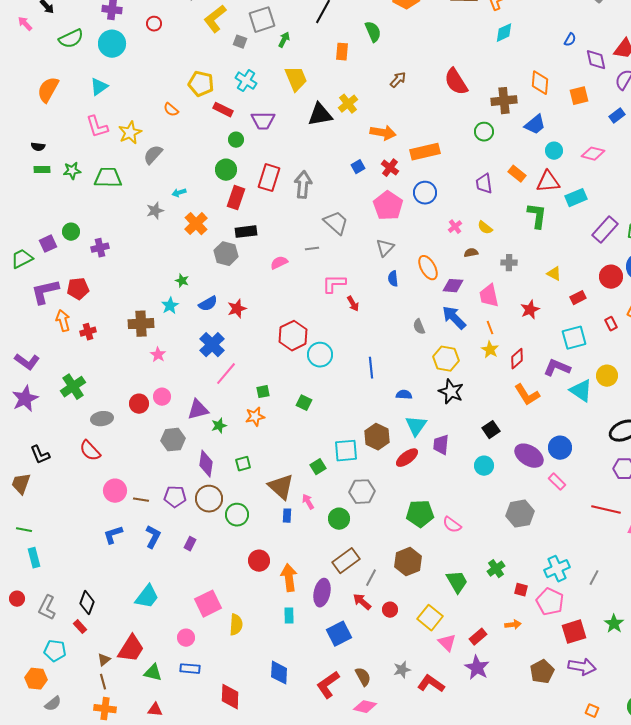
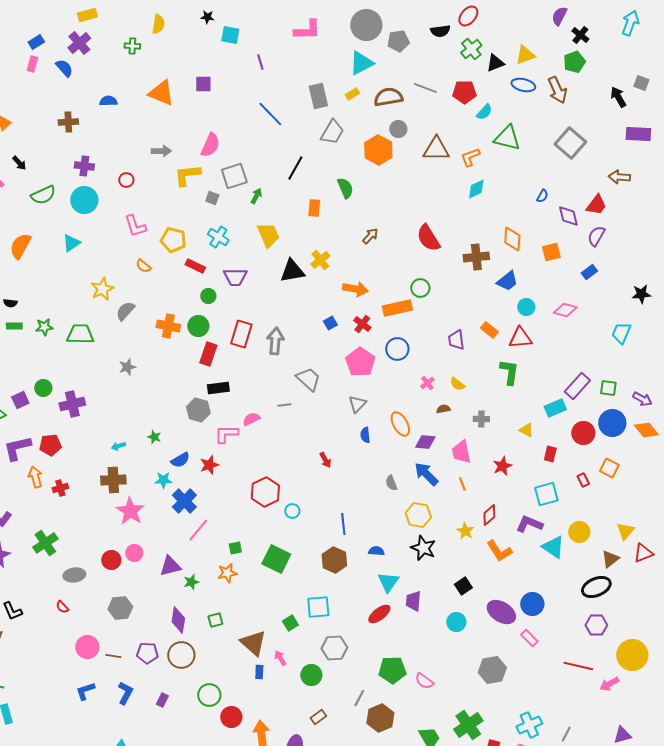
yellow L-shape: (215, 19) -> (187, 175), turned 32
pink L-shape: (97, 127) -> (135, 226), moved
green circle: (484, 132) -> (420, 288), moved
cyan arrow: (179, 193) -> (118, 446), moved
cyan rectangle: (576, 198) -> (555, 408), moved
orange cross: (196, 224) -> (168, 326), moved, turned -35
purple cross: (100, 248) -> (72, 404), size x1.4
pink L-shape: (334, 284) -> (226, 434), moved
red rectangle: (578, 298) -> (550, 454), turned -49
cyan star: (170, 306) -> (163, 480), moved, turned 30
yellow star: (490, 350) -> (465, 531), moved
pink star: (158, 355) -> (130, 511), size x1.8
cyan circle: (320, 355) -> (292, 511), size x0.6
green square: (304, 403) -> (276, 559), size x1.8
brown hexagon: (377, 437) -> (334, 560), moved
gray hexagon: (173, 440) -> (120, 608), moved
red semicircle: (90, 451) -> (62, 607), size x0.6
green circle: (237, 515) -> (209, 695), moved
brown rectangle: (346, 561) -> (318, 717), size x0.6
green cross: (496, 569) -> (468, 725), size x1.6
gray line: (371, 578) -> (359, 698), moved

